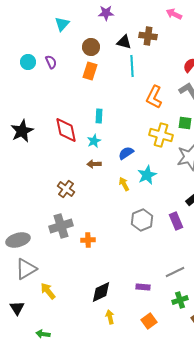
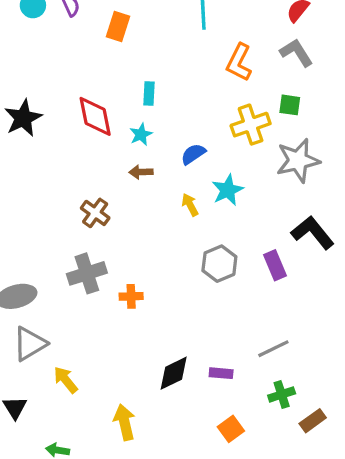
orange rectangle: (90, 71) -> (118, 26), moved
yellow cross: (161, 135) -> (251, 125), turned -35
black diamond: (101, 292) -> (174, 373), moved
yellow arrow: (110, 317) -> (125, 422), moved, size x1.5

